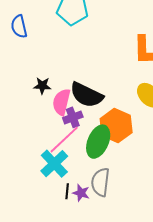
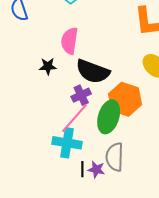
pink semicircle: (62, 102) -> (69, 41), moved
cyan cross: (54, 164) -> (67, 143), turned -32

